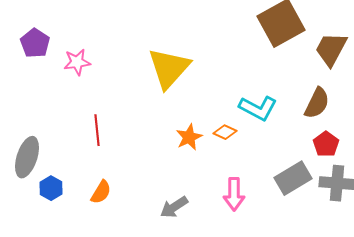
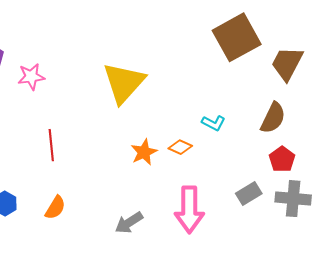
cyan L-shape: (258, 108) -> (214, 123), size x0.6
gray rectangle: (293, 178) -> (249, 193), size x0.7
pink arrow: (234, 194) -> (189, 210), size x1.4

